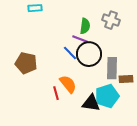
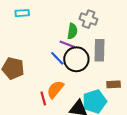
gray cross: (111, 20) -> (88, 19), moved
gray rectangle: (112, 68) -> (99, 50), moved
orange semicircle: (68, 84) -> (55, 89), turned -102

